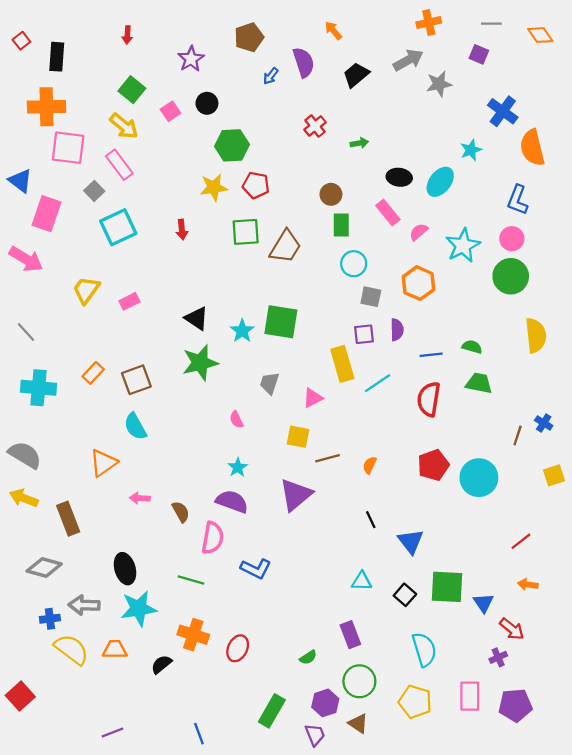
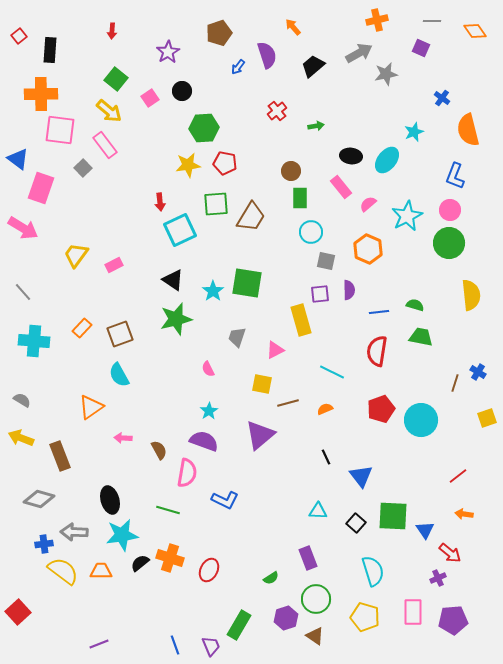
blue cross: (503, 111) -> (442, 98), size x0.6
cyan square: (118, 227) -> (180, 230), moved
cyan line: (378, 383) -> (332, 372), moved, turned 60
gray semicircle: (25, 455) -> (22, 400), size x0.6
orange semicircle: (370, 465) -> (325, 409), turned 42
black semicircle: (161, 664) -> (140, 563), moved
purple trapezoid: (315, 735) -> (211, 646), moved

